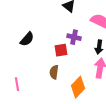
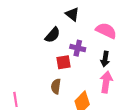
black semicircle: (27, 39) -> (53, 35), moved

